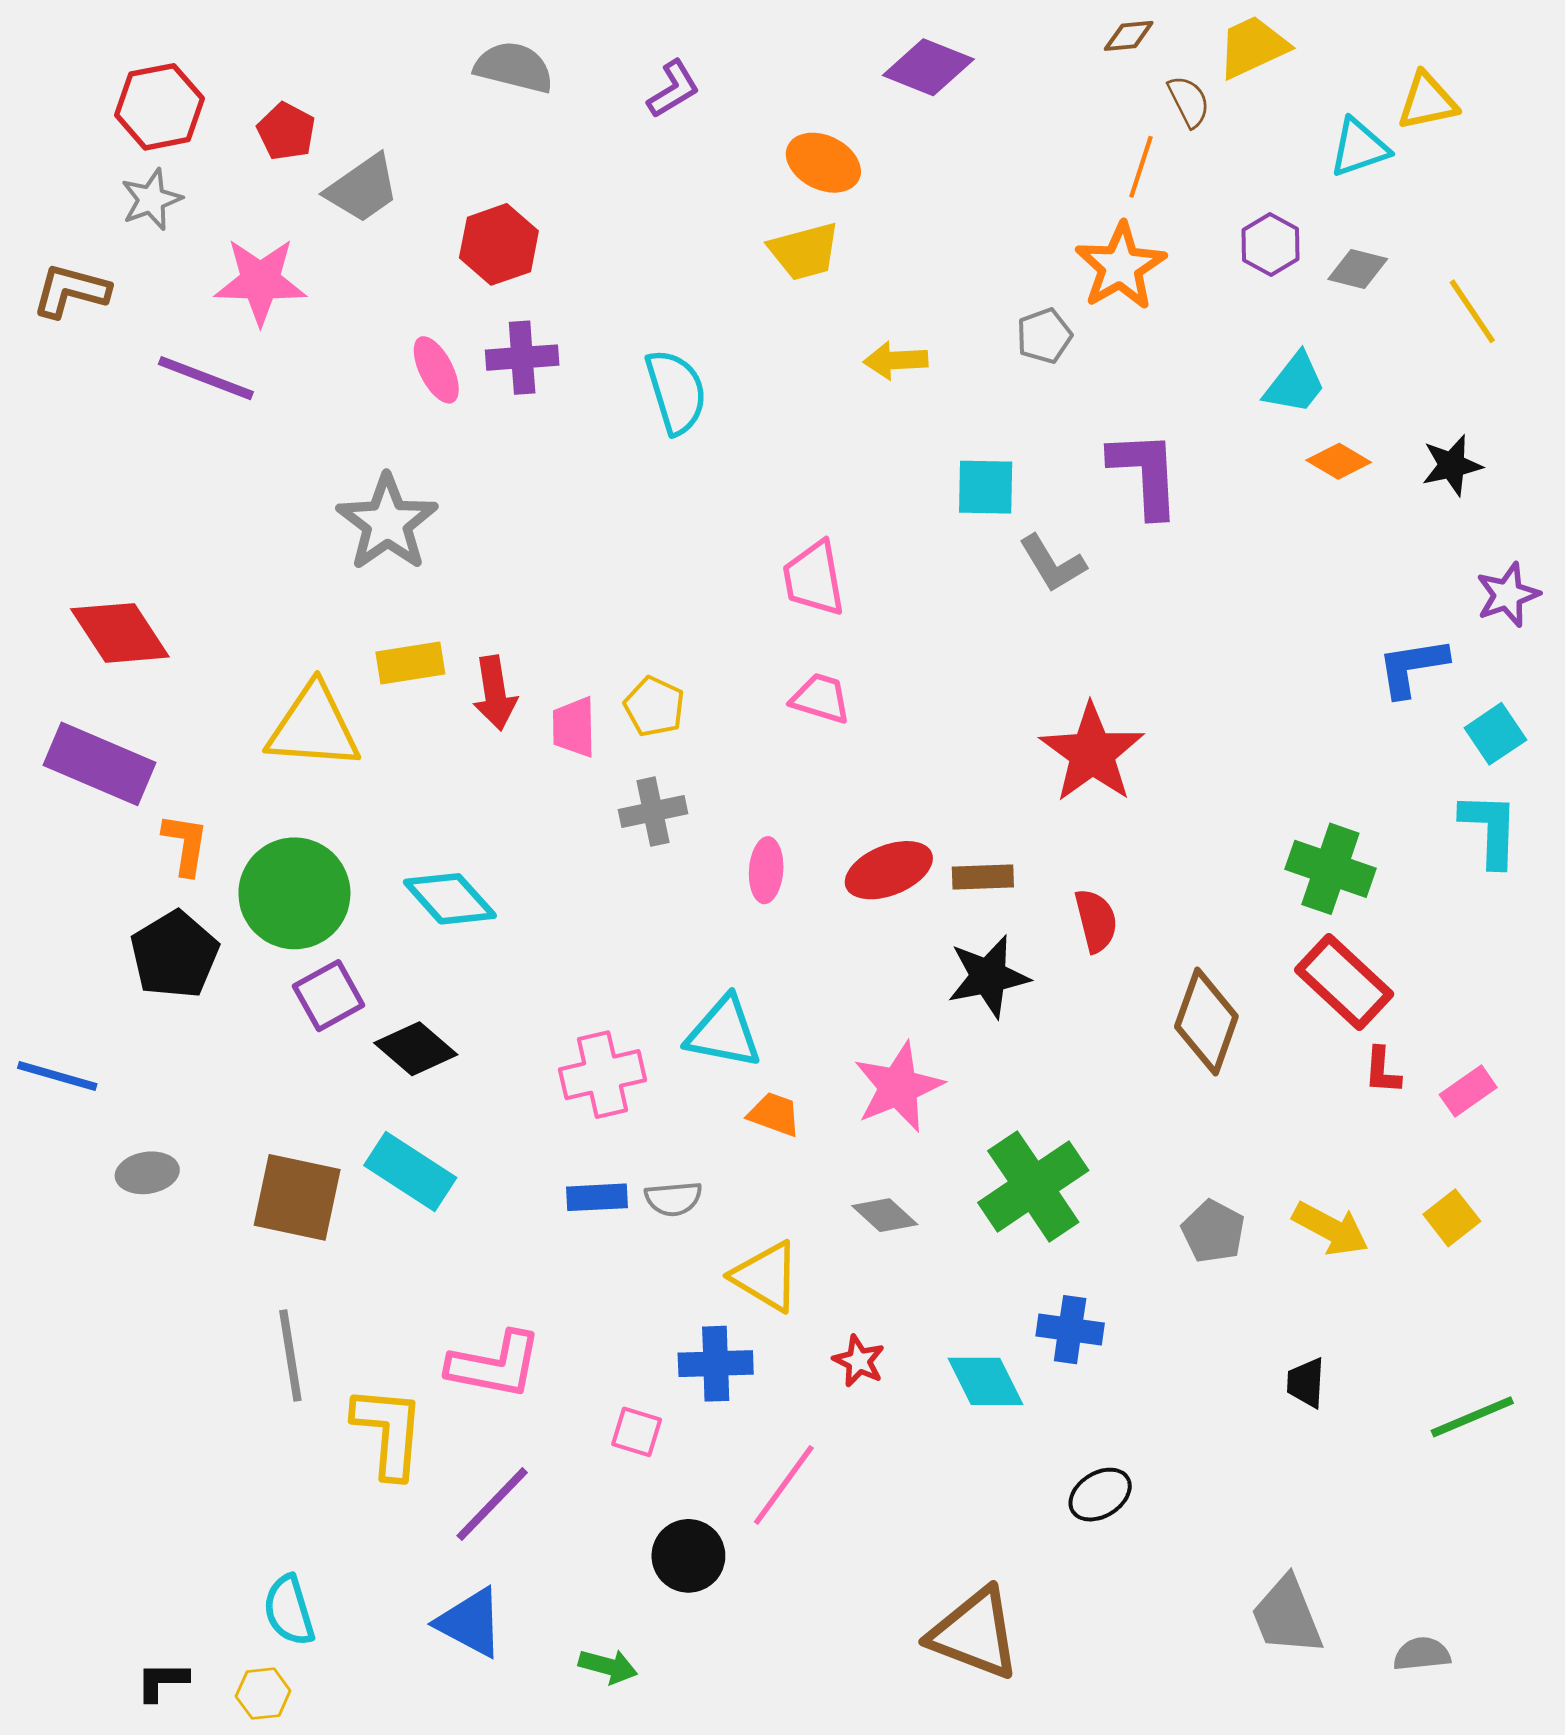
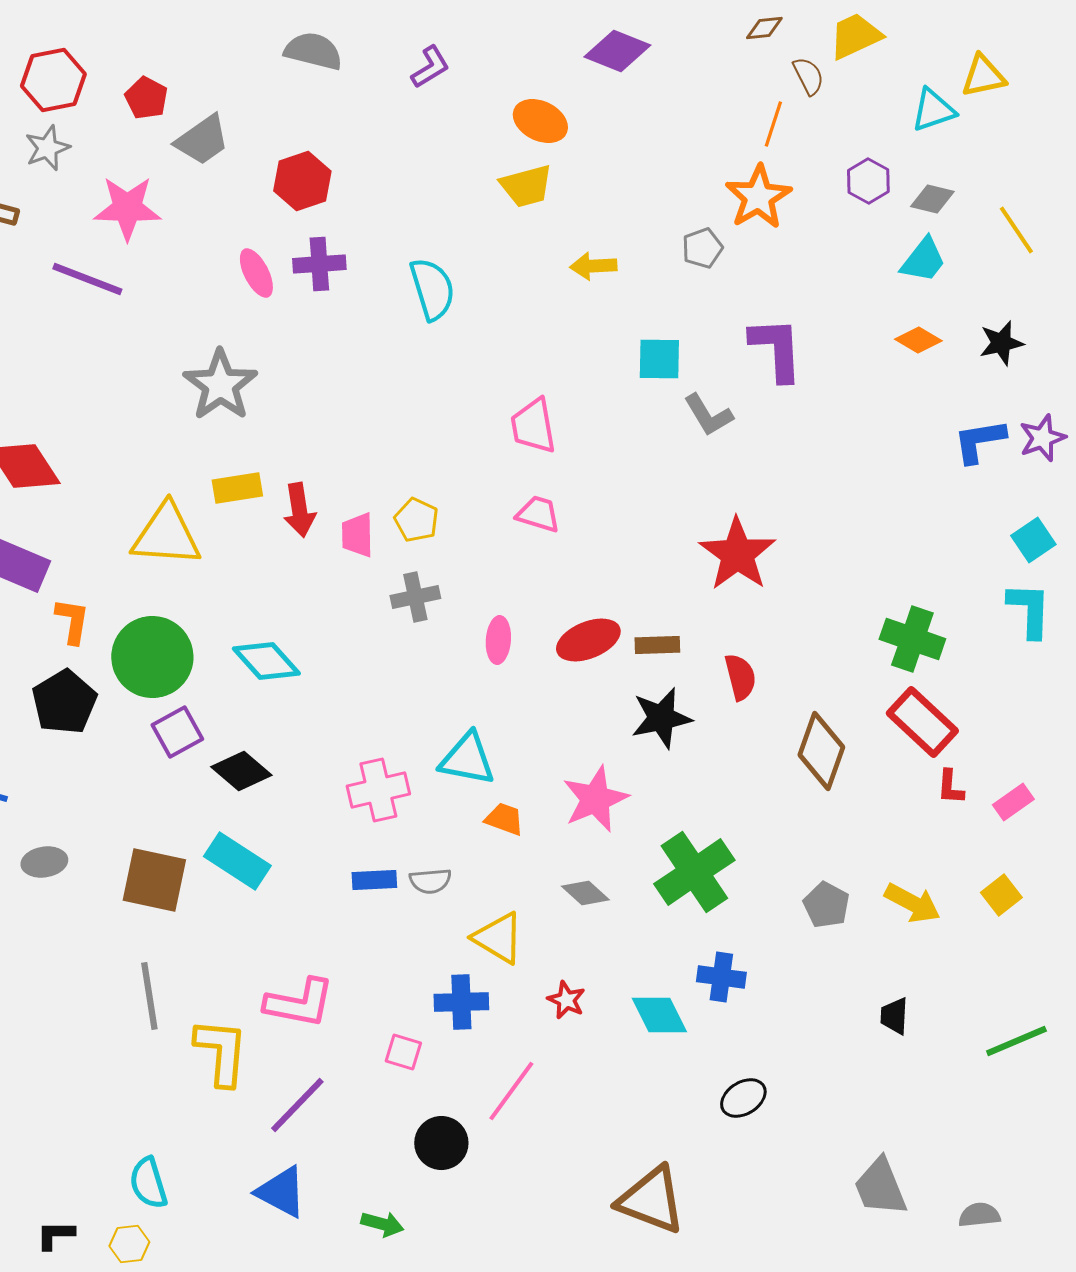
cyan trapezoid: (1295, 384) -> (923, 260), moved
blue L-shape: (1412, 667) -> (979, 441), moved

